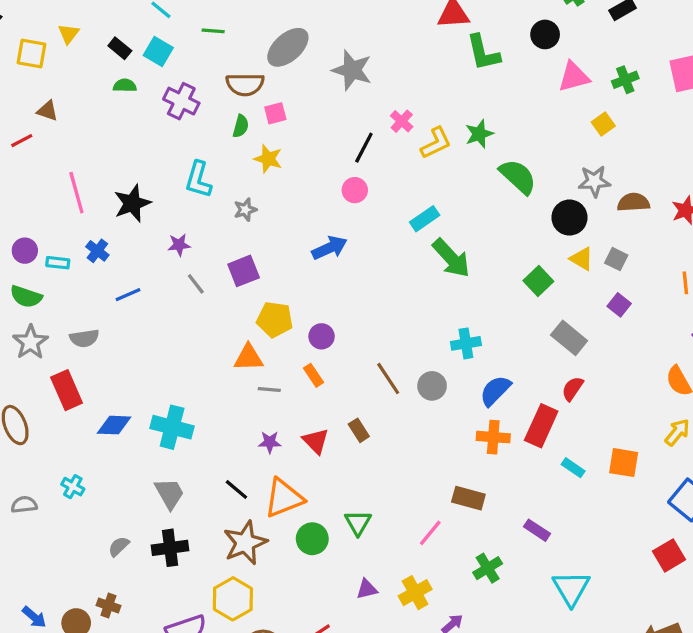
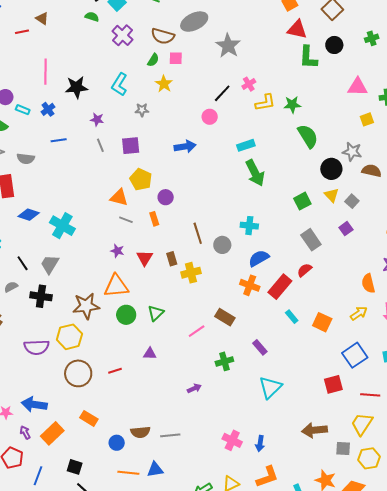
black circle: (545, 34) -> (334, 45), moved
black line: (236, 489) -> (23, 263), moved
gray trapezoid: (169, 493) -> (50, 264), turned -135
yellow cross: (415, 593) -> (191, 273), moved

